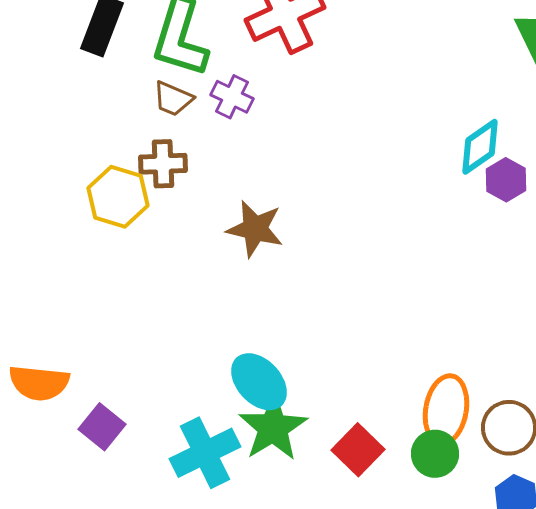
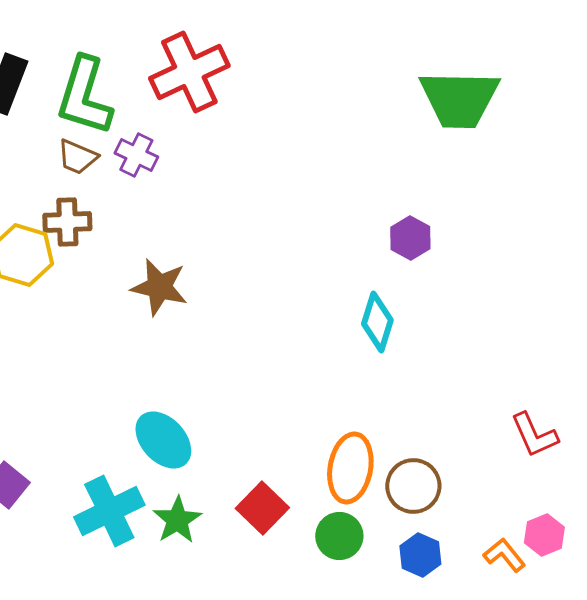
cyan diamond: (480, 147) -> (377, 322), moved, turned -38
green star: (273, 428) -> (177, 520), moved, size x0.7
green circle: (435, 454) -> (339, 536), moved

